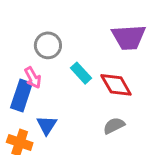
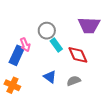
gray circle: (48, 45) -> (47, 31), moved
blue triangle: (47, 125) -> (50, 77), moved, turned -32

